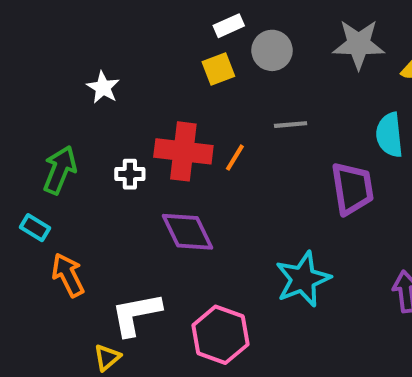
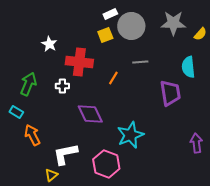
gray circle: (272, 50) -> (131, 26), size x1.4
red cross: (183, 151) -> (79, 62), moved
cyan star: (303, 279) -> (130, 135), moved

